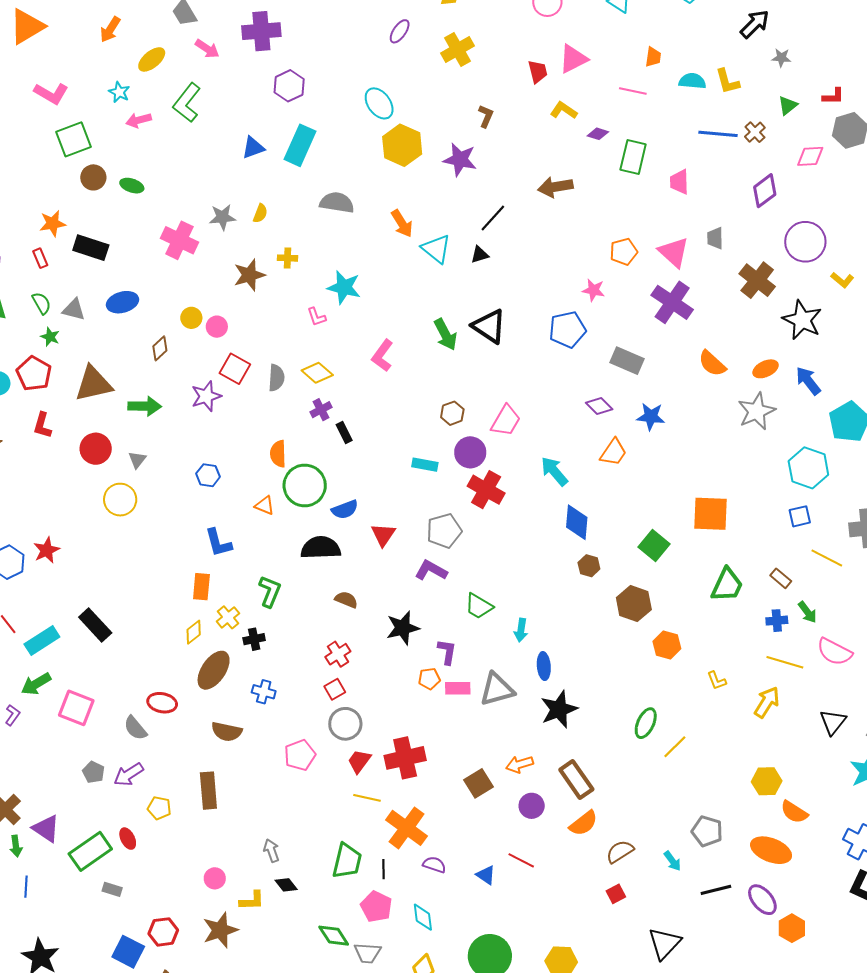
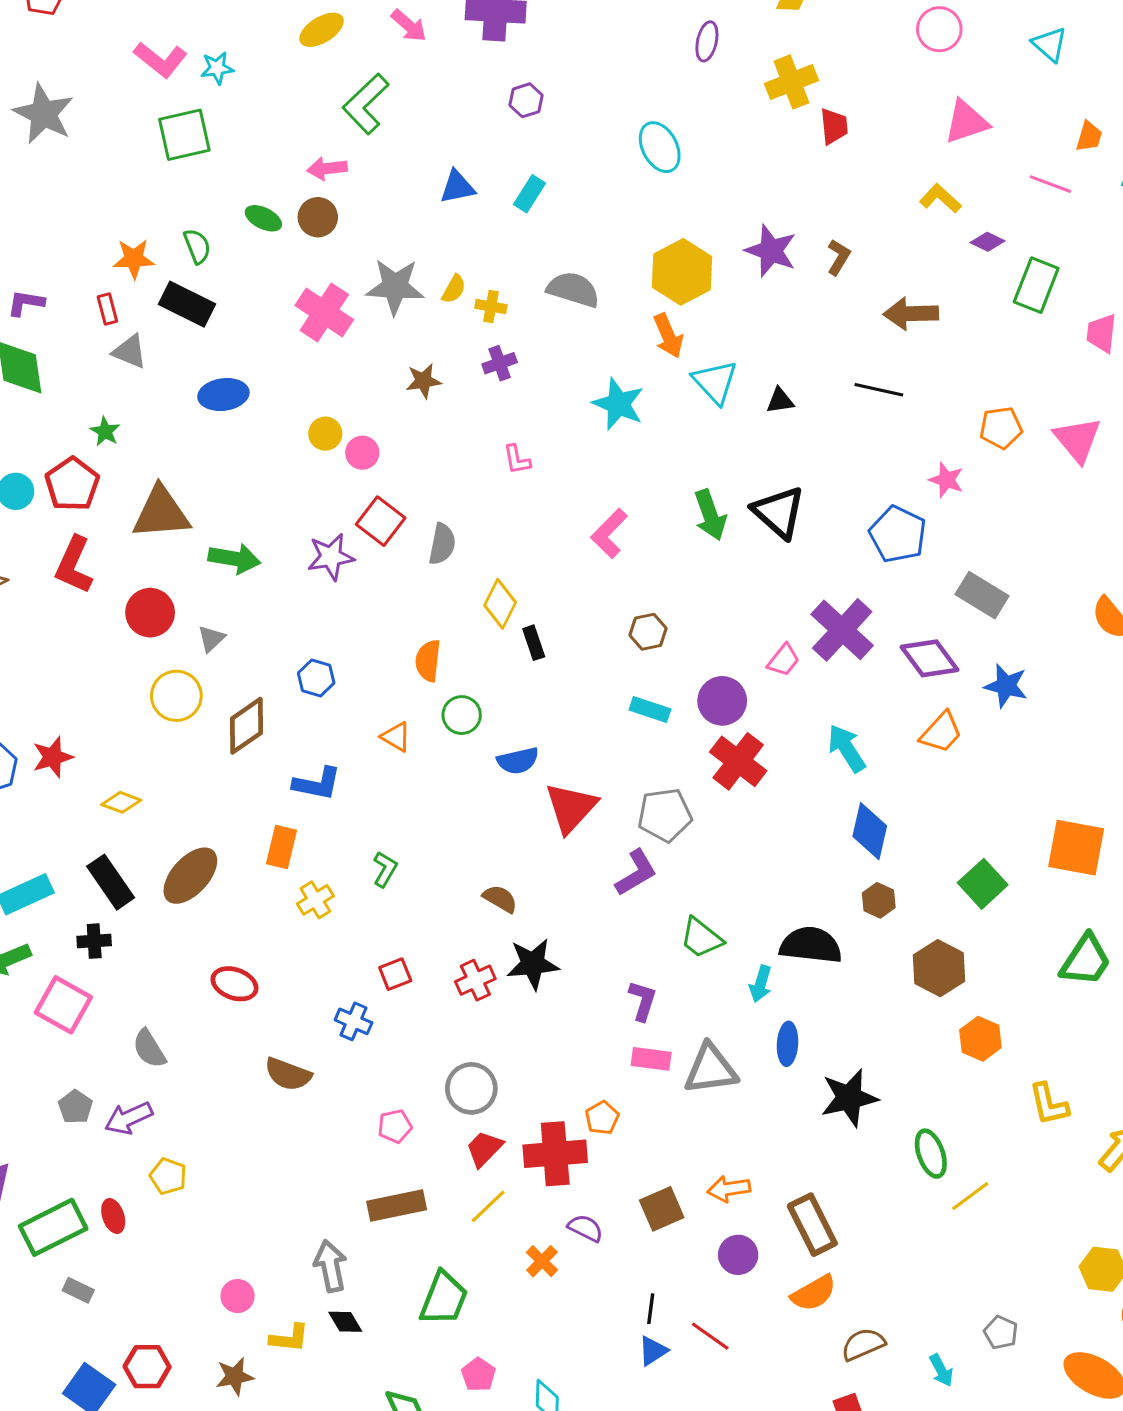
purple ellipse: (400, 31) -> (707, 41), turned -30
red trapezoid: (538, 72) -> (834, 126), moved
purple hexagon: (289, 86) -> (526, 100), size x0.7
cyan star: (119, 92) -> (217, 68), moved, turned 30
brown L-shape: (486, 116) -> (839, 257), moved
pink arrow: (139, 120) -> (327, 168), moved
cyan rectangle: (300, 145) -> (530, 194), size x0.6
yellow hexagon: (402, 145) -> (682, 272), moved
brown circle: (93, 177) -> (318, 217), moved
gray star: (222, 217) -> (395, 287), size x1.4
black line: (493, 218) -> (879, 390), moved, turned 52
yellow cross: (288, 258) -> (491, 307), moved
brown star: (249, 275) -> (423, 381), size x0.7
cyan star: (344, 287) -> (618, 404), moved
purple cross: (672, 302) -> (842, 630), moved
green semicircle: (41, 303) -> (197, 246), moved
gray triangle: (74, 310) -> (130, 352), moved
blue pentagon: (567, 329) -> (898, 534), turned 30
brown diamond: (160, 348) -> (246, 726), moved, size x1.5
yellow diamond: (317, 373) -> (500, 604), moved, turned 68
purple diamond: (599, 406) -> (929, 658), size x1.4
purple cross: (321, 410) -> (500, 363), moved
brown hexagon: (452, 413) -> (648, 632), moved
pink trapezoid: (506, 421) -> (783, 660), size x0.7
red L-shape: (42, 425) -> (74, 565), size x1.4
green circle: (305, 486) -> (462, 715), size x0.6
red triangle: (383, 535) -> (571, 808), size x1.4
blue L-shape: (218, 543) -> (317, 784), turned -72
black semicircle: (321, 548) -> (811, 945), moved
purple L-shape: (431, 570) -> (636, 873), turned 112
green L-shape: (270, 591) -> (385, 869), size x0.7
black star: (403, 628) -> (533, 964), moved
yellow diamond: (194, 632) -> (121, 802), moved, turned 50
black cross: (254, 639) -> (94, 941), moved
brown ellipse: (214, 670) -> (190, 876), moved
orange pentagon: (429, 679) -> (602, 1118), moved, turned -30
yellow L-shape: (717, 681) -> (1049, 1104), size x1.4
red square: (335, 689) -> (395, 974), moved
red ellipse: (162, 703) -> (234, 984), moved
black star: (559, 709) -> (849, 1098), moved
green ellipse: (646, 723) -> (931, 1154), turned -52
pink pentagon: (300, 755) -> (395, 1126), size x0.7
brown rectangle: (208, 791) -> (397, 1206), moved, turned 75
yellow line: (367, 798) -> (488, 1206), turned -64
orange cross: (407, 828) -> (542, 1261), size x0.5
gray pentagon: (707, 831) -> (1001, 1332), size x0.7
gray arrow: (271, 851) -> (330, 1266), size x1.4
purple semicircle: (434, 865) -> (585, 1228), moved
black line: (384, 869) -> (651, 1309), moved
blue triangle: (486, 875) -> (653, 1351), turned 45
pink pentagon: (376, 907) -> (478, 1375), size x0.7
brown star: (220, 930) -> (235, 1376), size x0.7

